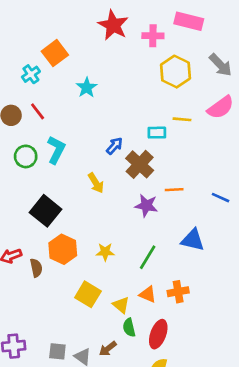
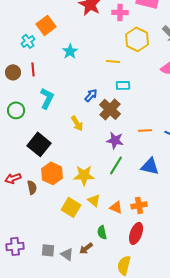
red line: (38, 111) -> (33, 69), turned 32
yellow line: (182, 119) -> (113, 61), moved
green circle: (26, 156) -> (16, 110), moved
orange line: (174, 190) -> (145, 130), moved
yellow star: (105, 252) -> (84, 175), size x1.5
green line: (148, 257) -> (116, 165), moved
yellow triangle: (121, 305) -> (94, 200), moved
red ellipse: (158, 334) -> (136, 233), moved

